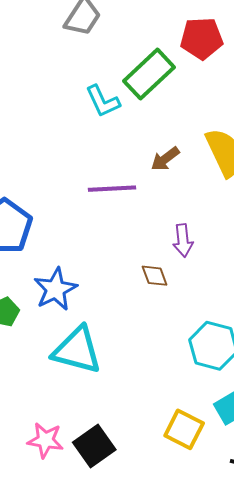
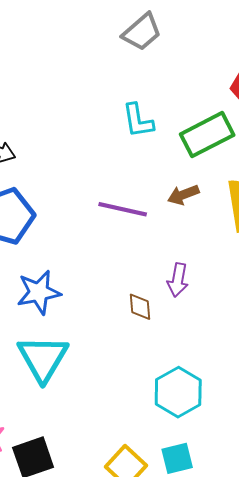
green rectangle: (149, 74) -> (207, 135), moved
cyan triangle: (77, 350) -> (43, 358), turned 30

